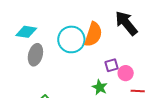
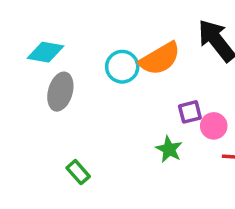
orange semicircle: (93, 34) -> (160, 59), turned 40
cyan circle: (71, 39) -> (122, 67), size x0.7

